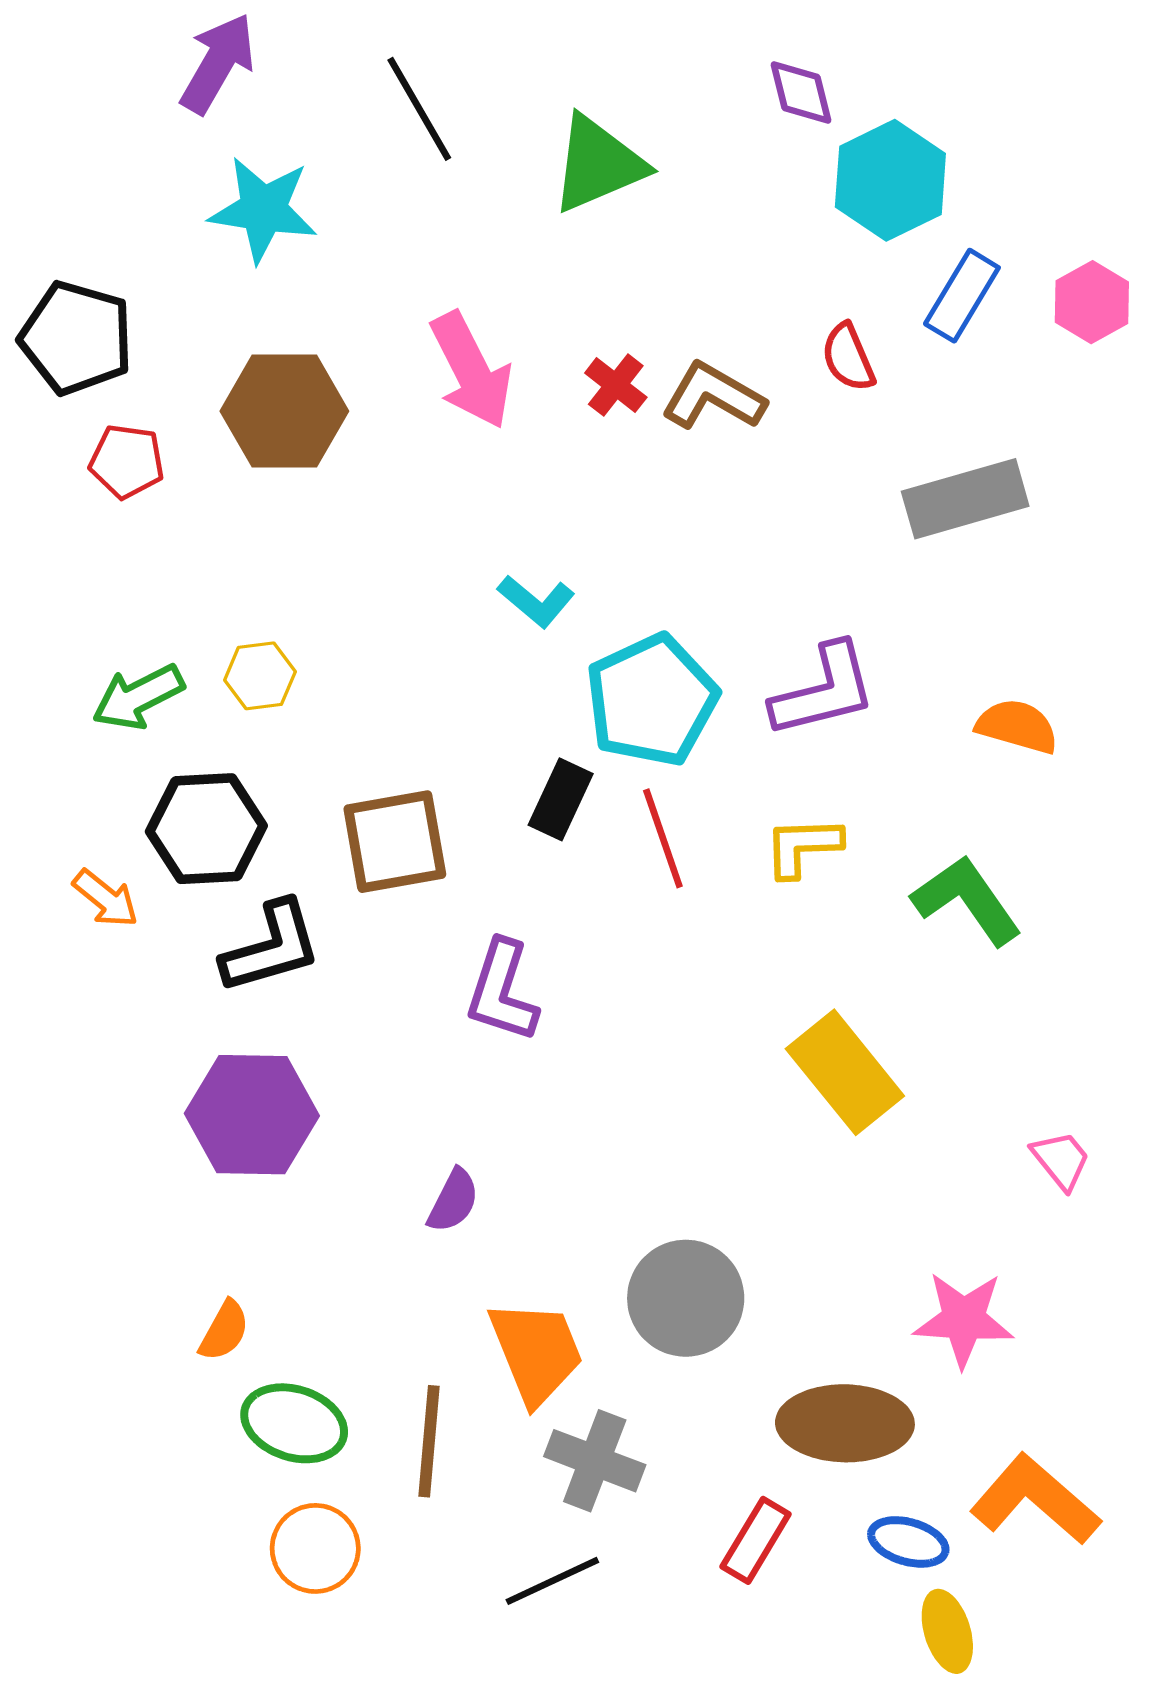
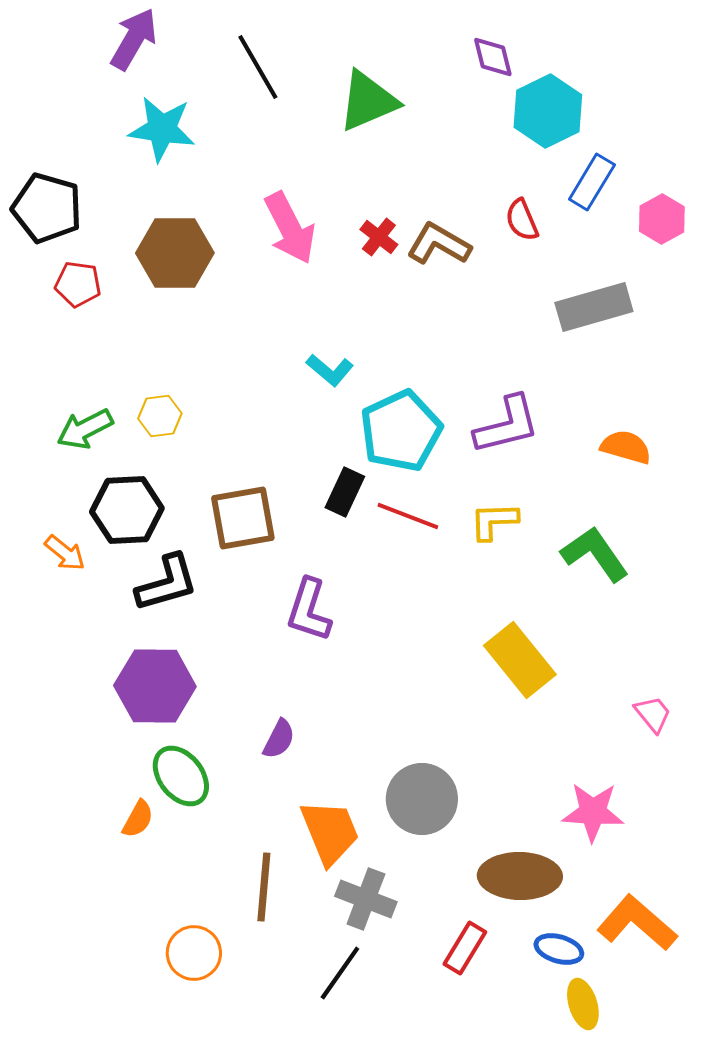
pink hexagon: (1092, 302) -> (662, 219), moved
red line: (663, 838) -> (408, 516), turned -50
green ellipse: (294, 1423) -> (181, 776), moved, turned 34
black line: (552, 1581) -> (340, 973), turned -30

